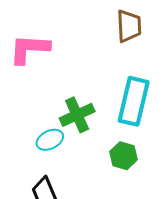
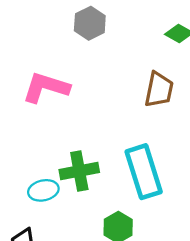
cyan rectangle: (134, 101) -> (144, 172), turned -45

